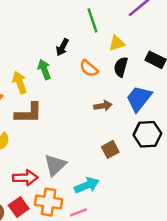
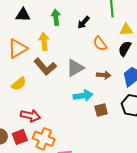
green arrow: (44, 69) -> (56, 17), moved
brown L-shape: (29, 113) -> (45, 67), turned 35
gray triangle: (55, 165) -> (75, 68), moved
cyan arrow: (87, 185) -> (83, 96), moved

